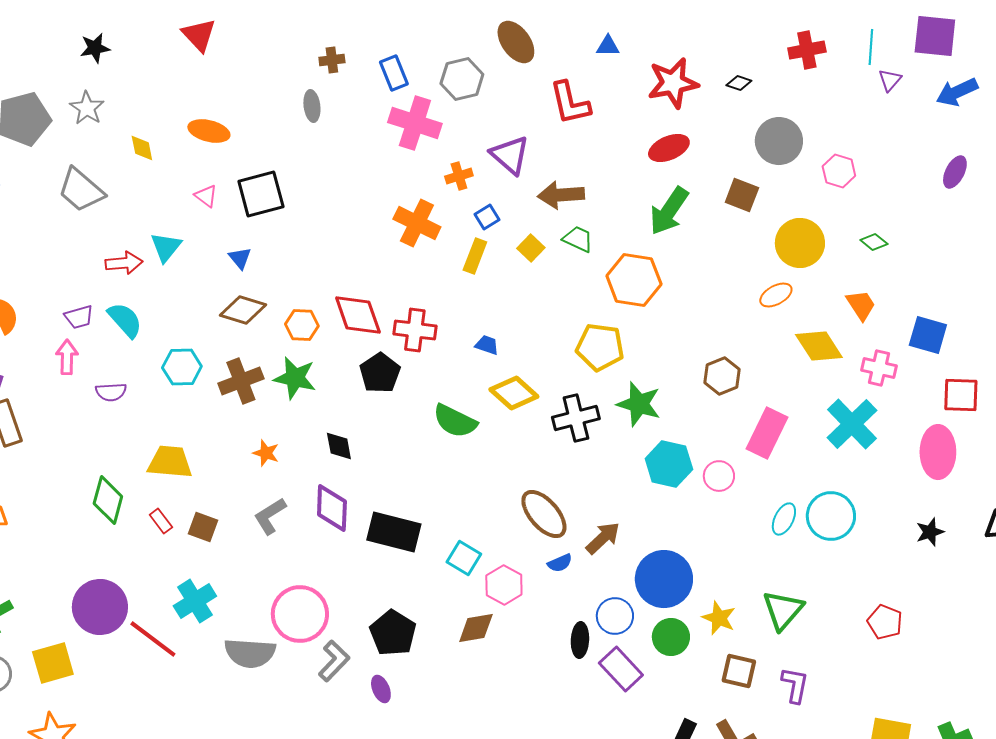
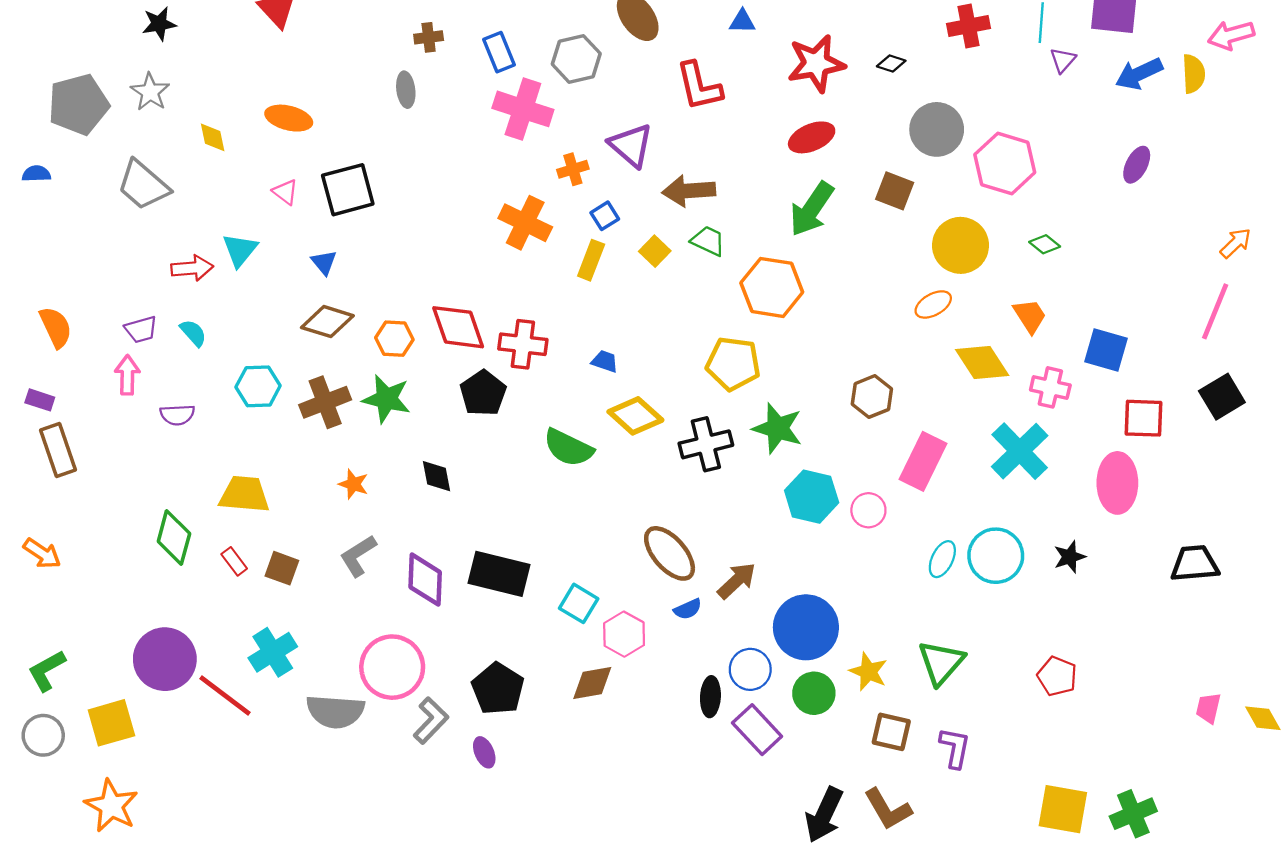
pink hexagon: (839, 171) -> (1005, 164), size x1.6
cyan semicircle: (125, 320) -> (193, 333), size x0.7
purple diamond: (332, 508) -> (425, 580), moved
black star: (930, 532) -> (1070, 557), moved

